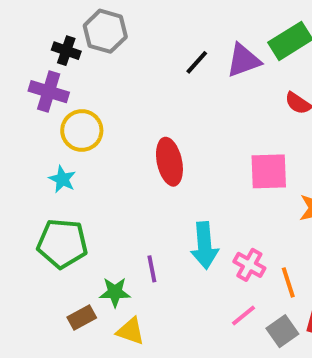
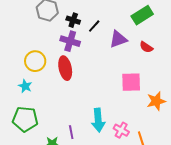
black cross: (66, 51) -> (73, 20), moved
purple triangle: (243, 60) -> (118, 39), moved
purple cross: (49, 92) -> (70, 41), moved
red ellipse: (169, 162) -> (65, 68), moved

